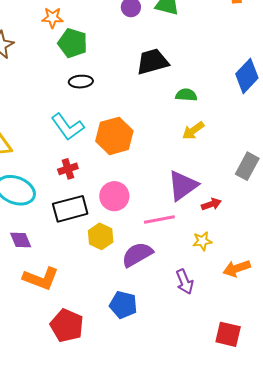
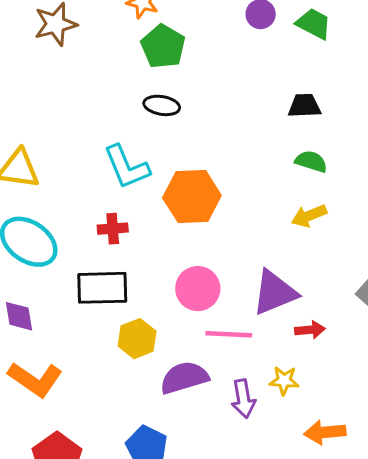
black trapezoid: (152, 62) -> (304, 106), moved, size x0.7
pink circle: (114, 196) -> (198, 289), moved
purple arrow: (185, 282) -> (243, 399), moved

